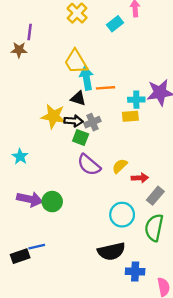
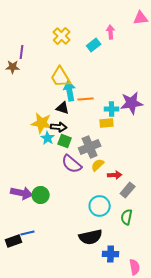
gray cross: (92, 122) -> (90, 147), moved, size x1.5
cyan star: (20, 157) -> (48, 138), moved
green semicircle: (154, 228) -> (127, 217), size x0.7

